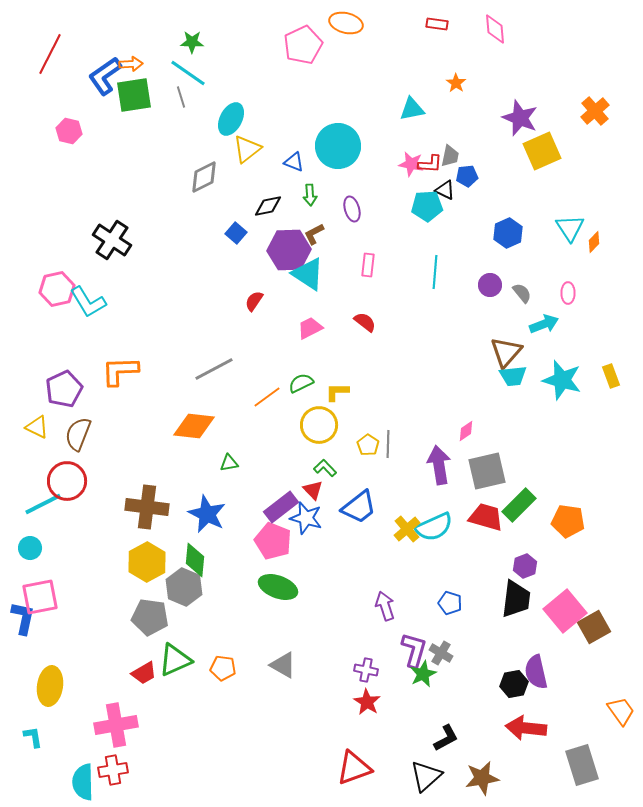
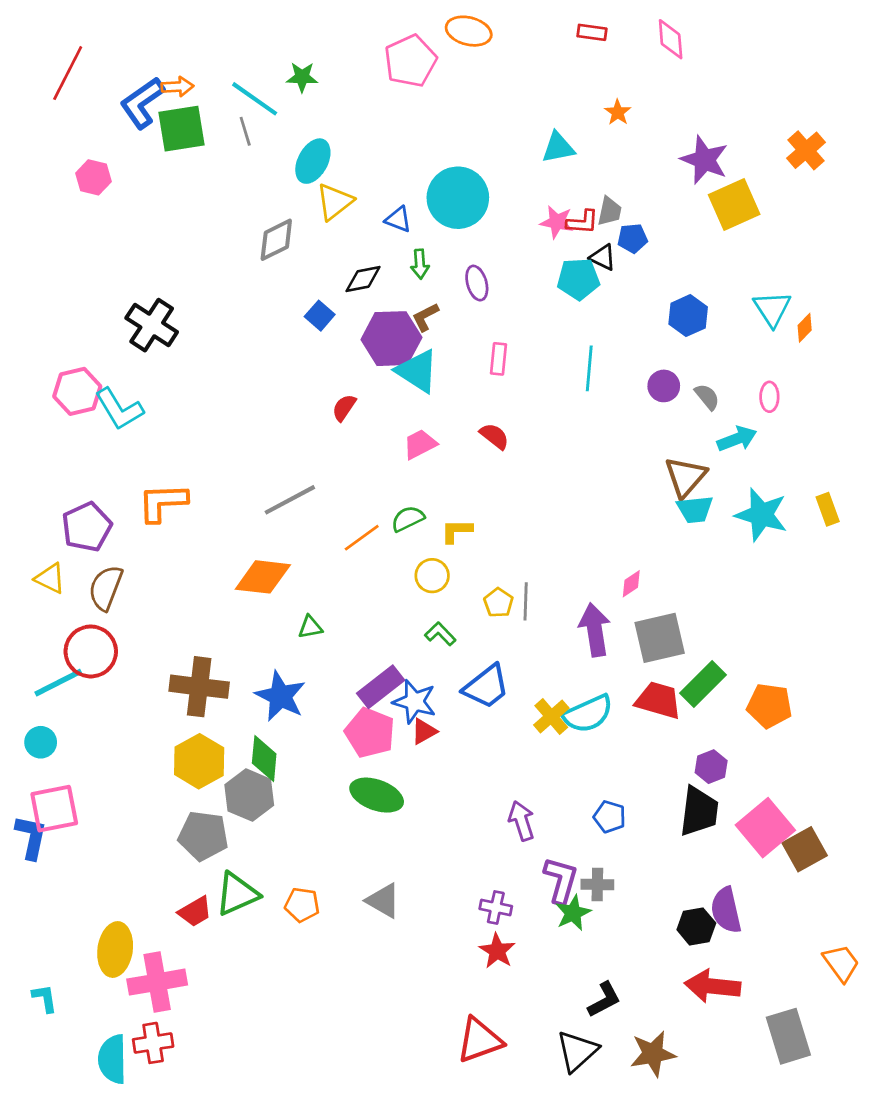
green star: (192, 42) -> (302, 77), moved
yellow circle: (319, 425) -> (432, 576), size x0.7
red triangle: (313, 490) -> (424, 731), moved, turned 45
gray cross: (441, 653) -> (597, 884), turned -30
yellow ellipse: (50, 686) -> (115, 949), moved

